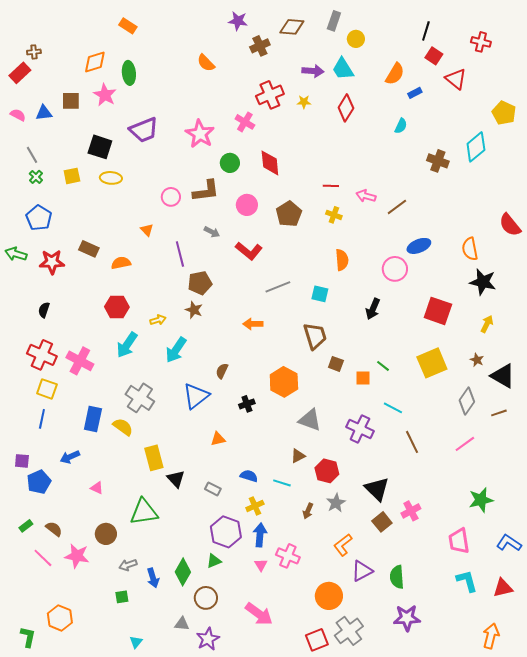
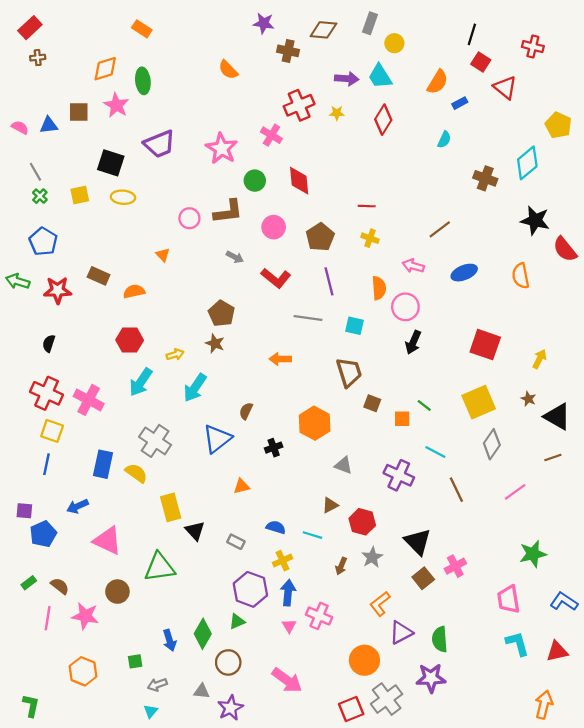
brown cross: (260, 46) -> (288, 51), turned 36
red rectangle: (20, 73) -> (30, 28), moved
pink arrow: (366, 196) -> (413, 266), moved
purple line: (180, 254) -> (329, 281), moved
pink circle: (395, 269) -> (405, 307), moved
black star: (483, 282) -> (535, 220), moved
brown pentagon: (200, 283) -> (222, 314), turned -30
gray line: (278, 287) -> (308, 318), turned 30
gray diamond: (467, 401) -> (492, 444), moved
gray triangle: (310, 420) -> (343, 465), size x0.7
pink triangle: (97, 488) -> (107, 541), size x2.0
pink line: (43, 558) -> (48, 618), turned 55
gray arrow: (128, 565) -> (157, 685), moved
orange hexagon: (60, 618) -> (83, 671), moved
purple star: (407, 618) -> (431, 678), moved

